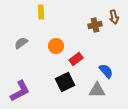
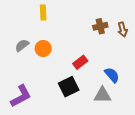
brown arrow: (114, 17) -> (123, 29), moved
orange circle: (56, 46) -> (43, 49), moved

